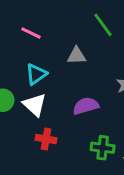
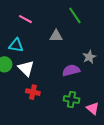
cyan triangle: (36, 74) -> (16, 45), moved, turned 42
purple semicircle: (86, 106) -> (71, 70), moved

